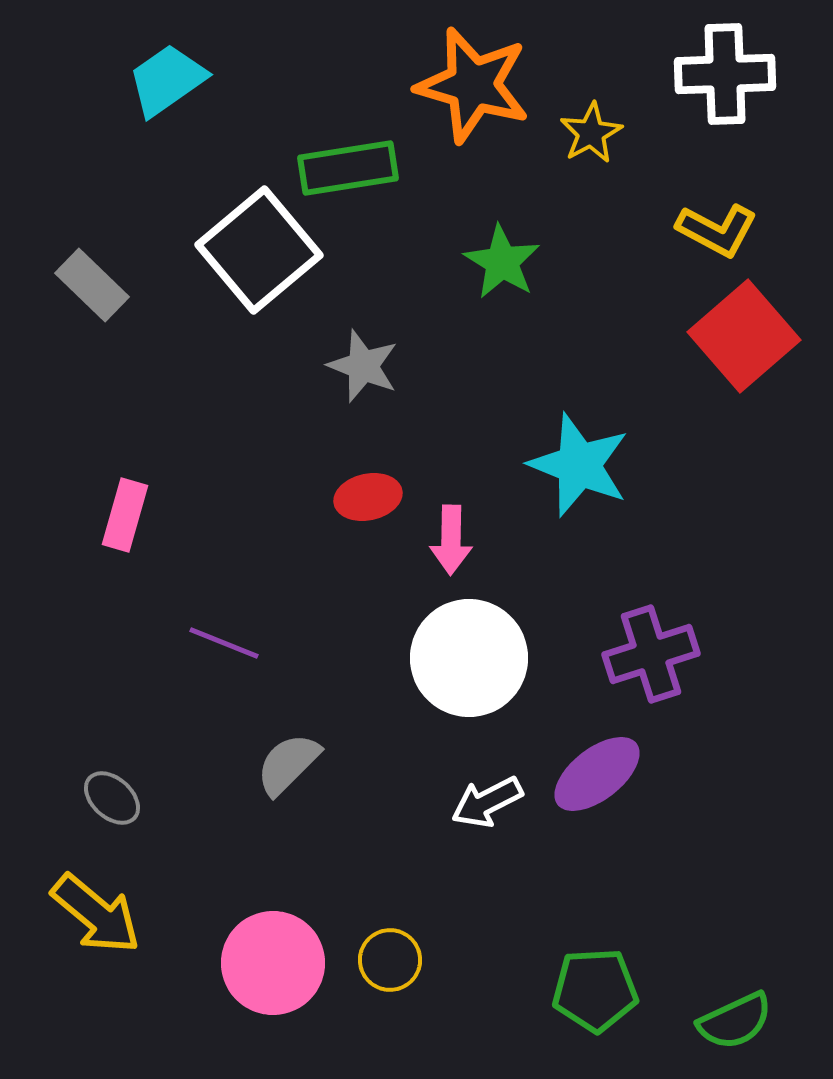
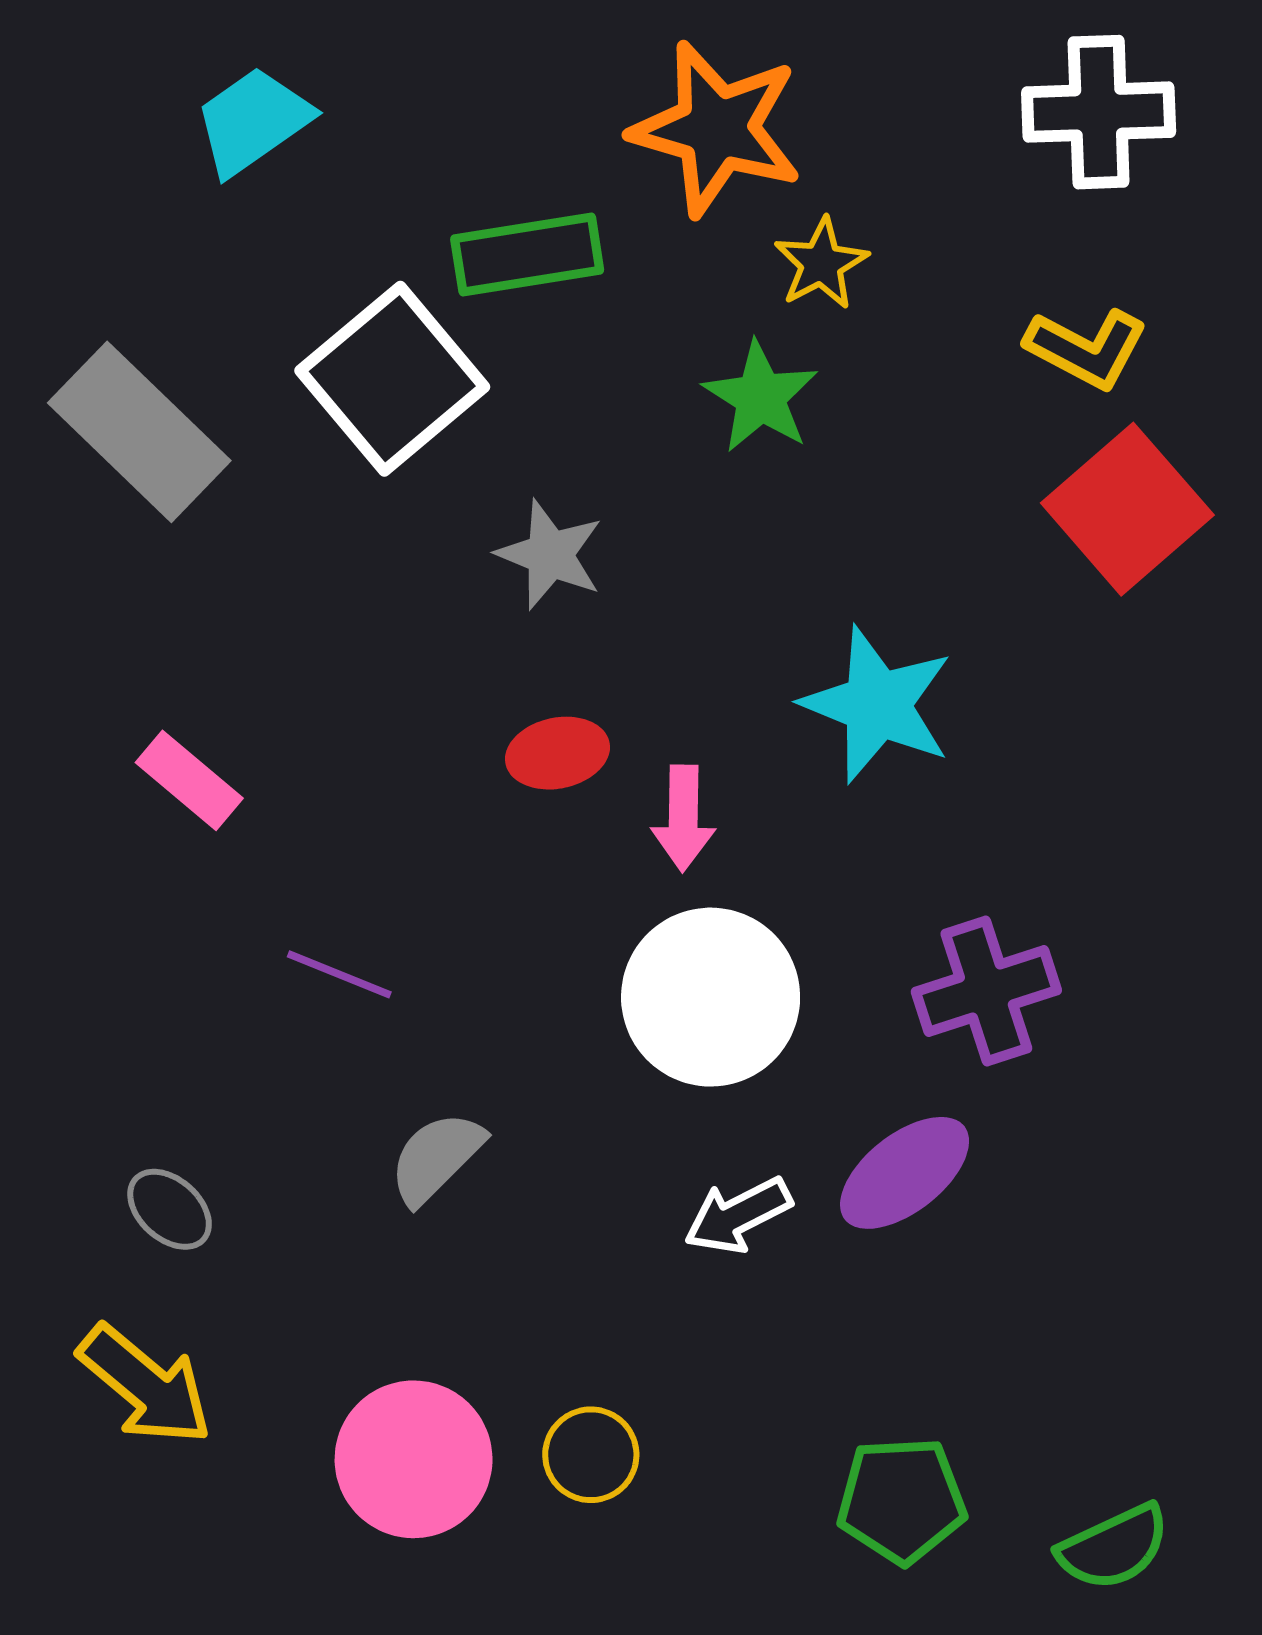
yellow star: (591, 133) -> (821, 264), moved
gray rectangle: (92, 285) -> (139, 432), size x1.6
pink rectangle: (125, 515) -> (189, 780), turned -66

